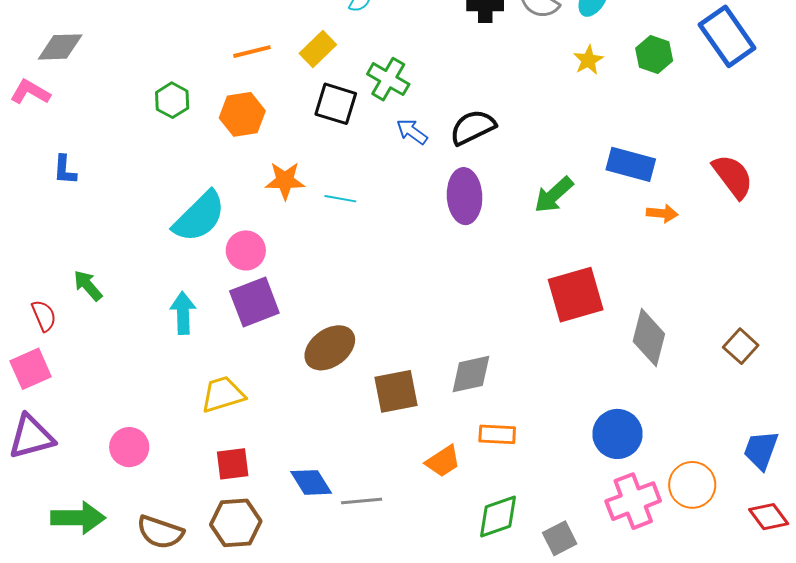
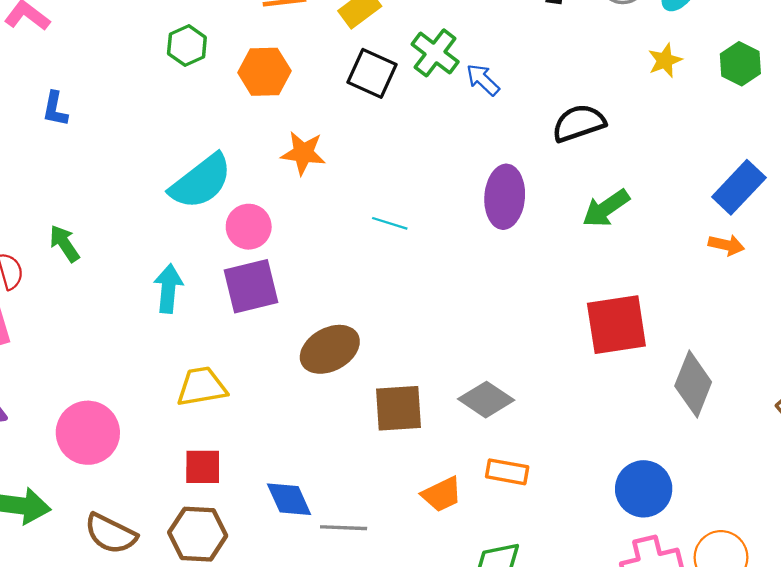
black semicircle: (473, 127) -> (579, 123), moved
blue arrow: (412, 132) -> (483, 80), moved
blue rectangle: (631, 164) -> (739, 187), moved, turned -69
cyan line: (340, 199) -> (390, 223), moved
gray diamond: (471, 374) -> (486, 400), turned 39
pink circle: (129, 447) -> (88, 433), size x1.4

